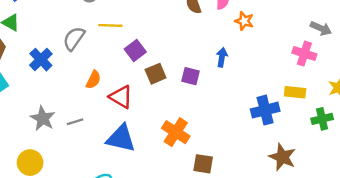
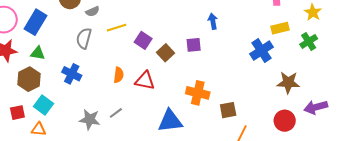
gray semicircle: (74, 39) -> (84, 38), moved
blue triangle: (121, 138) -> (170, 121), moved

